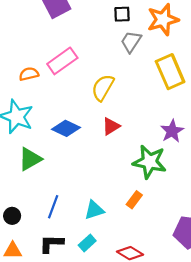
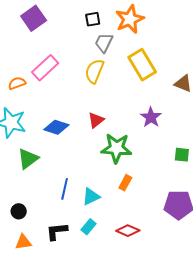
yellow semicircle: (103, 88) -> (94, 71), moved
green star: (150, 162) -> (116, 148), moved
blue line: (53, 207) -> (65, 189), moved

